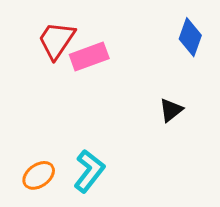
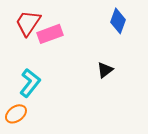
cyan L-shape: (89, 171) -> (30, 83), moved

